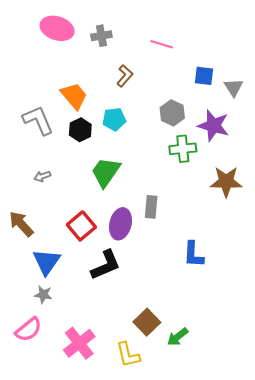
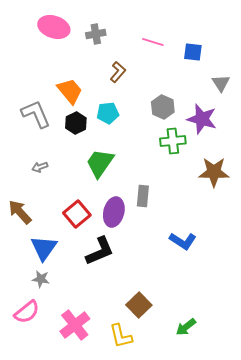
blue square: (204, 76) -> (193, 52), moved
blue L-shape: (193, 254) -> (183, 241), turned -60
green arrow: (178, 337) -> (186, 327), moved

